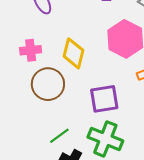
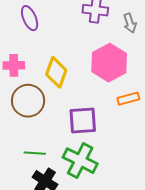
green line: (59, 136) -> (35, 153), turned 35

